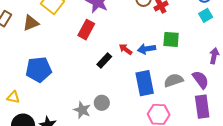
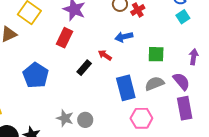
green square: (171, 39) -> (156, 54), moved
blue arrow: (147, 49) -> (124, 37), moved
blue pentagon: (39, 70) -> (36, 75), moved, turned -30
gray circle: (102, 103) -> (85, 120), moved

